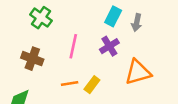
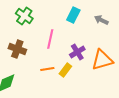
cyan rectangle: (113, 16) -> (73, 15), moved
gray arrow: (137, 23) -> (101, 20), turned 104
purple cross: (109, 46) -> (77, 52), moved

